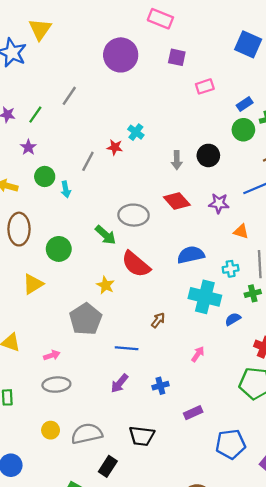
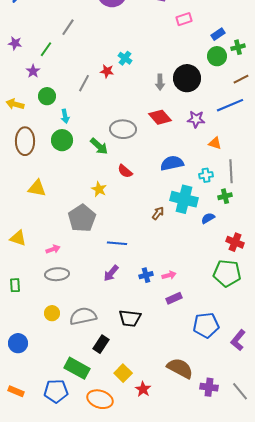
green line: (35, 115) -> (46, 49), moved
black circle: (208, 155) -> (187, 78), size x1.4
cyan arrow: (66, 189) -> (65, 116), moved
green circle: (59, 249) -> (62, 140), moved
red semicircle: (136, 264) -> (125, 171), size x0.6
yellow triangle: (33, 284) -> (37, 188), turned 42
brown arrow: (158, 320) -> (158, 213), moved
pink arrow: (198, 354) -> (169, 275), moved, turned 40

